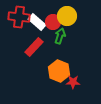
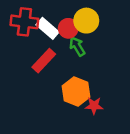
green arrow: (60, 36) -> (77, 46), turned -49

